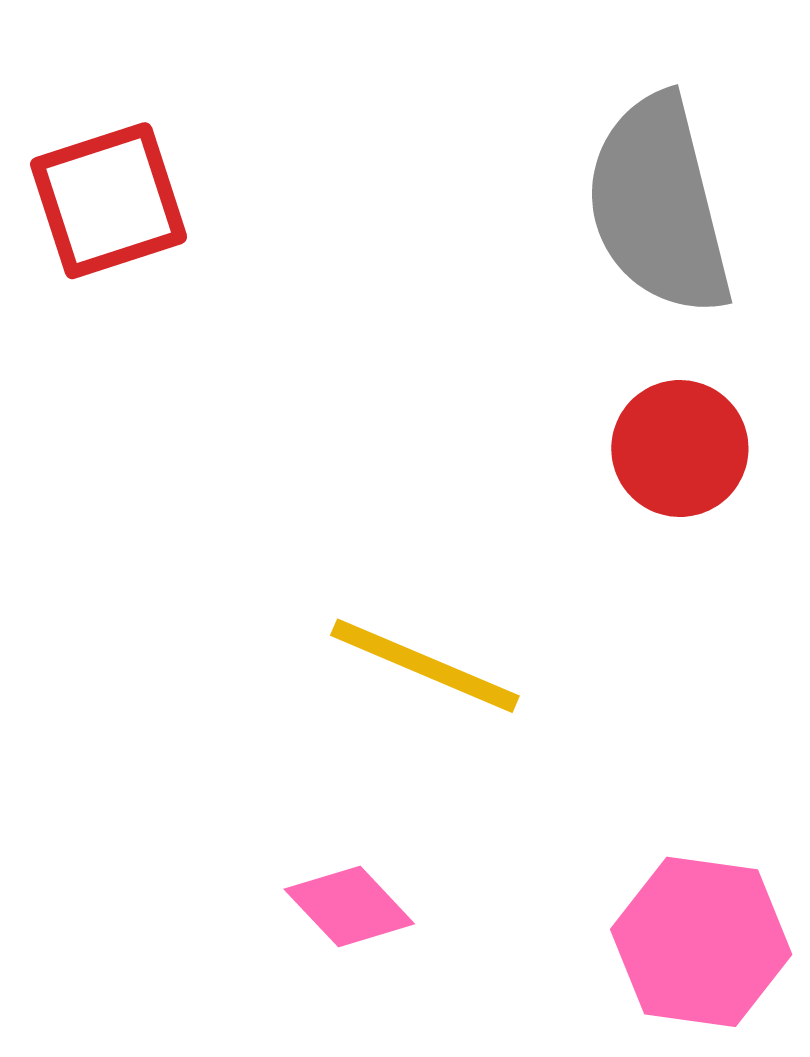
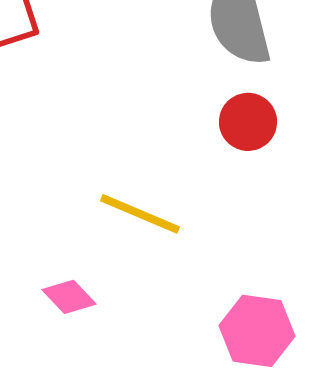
pink diamond: (349, 906) -> (69, 297), moved

